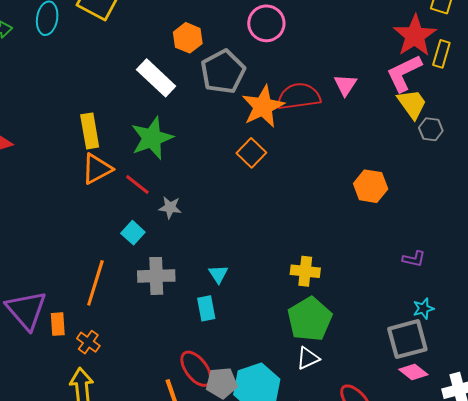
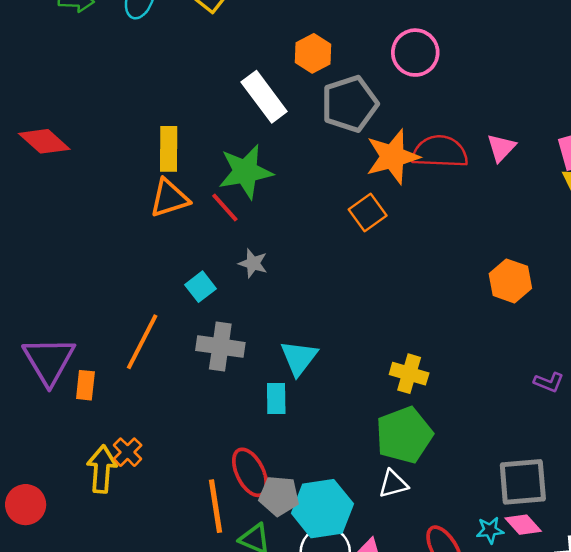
red line: (137, 184) -> (225, 207), moved
cyan triangle: (218, 274) -> (299, 358), size x1.5
cyan star: (423, 309) -> (490, 530), moved
orange cross: (88, 342) -> (128, 452), moved

